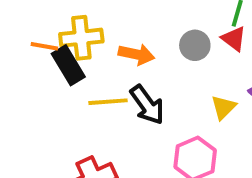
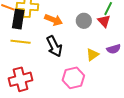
black rectangle: (68, 65) -> (18, 19), turned 30
yellow line: (108, 102) -> (21, 42), moved

